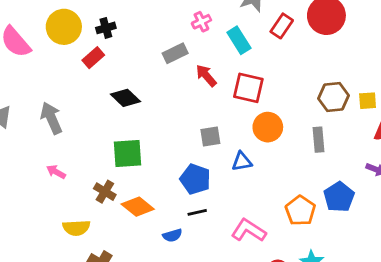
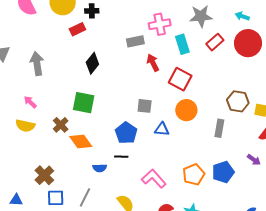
pink cross: (201, 22) -> (160, 24), size x1.5
black diamond: (125, 98) -> (92, 63), turned 70
yellow semicircle: (76, 228) -> (25, 126), moved

